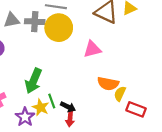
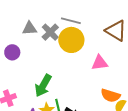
gray cross: (35, 22) -> (50, 32), turned 36

